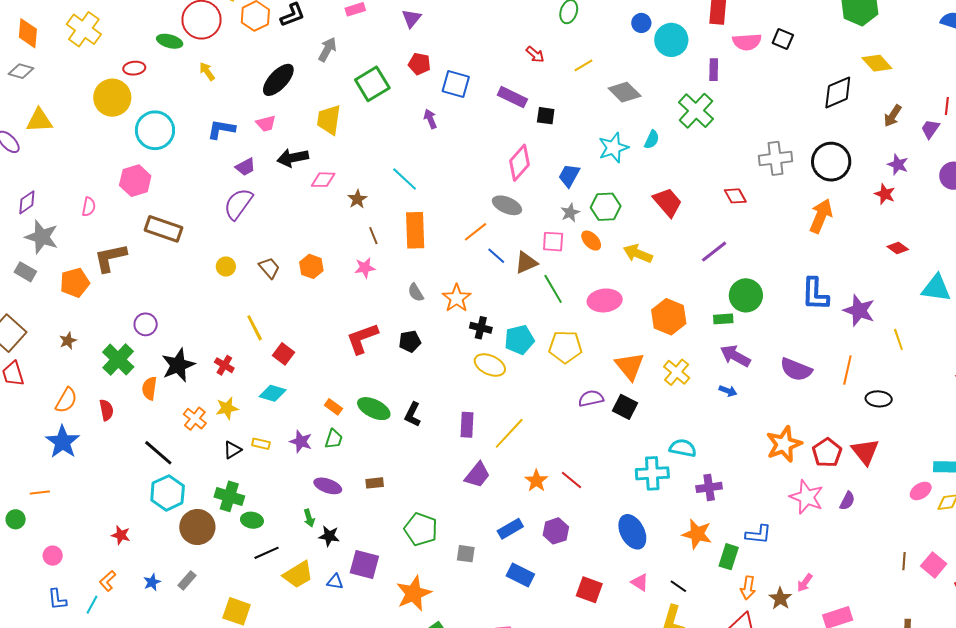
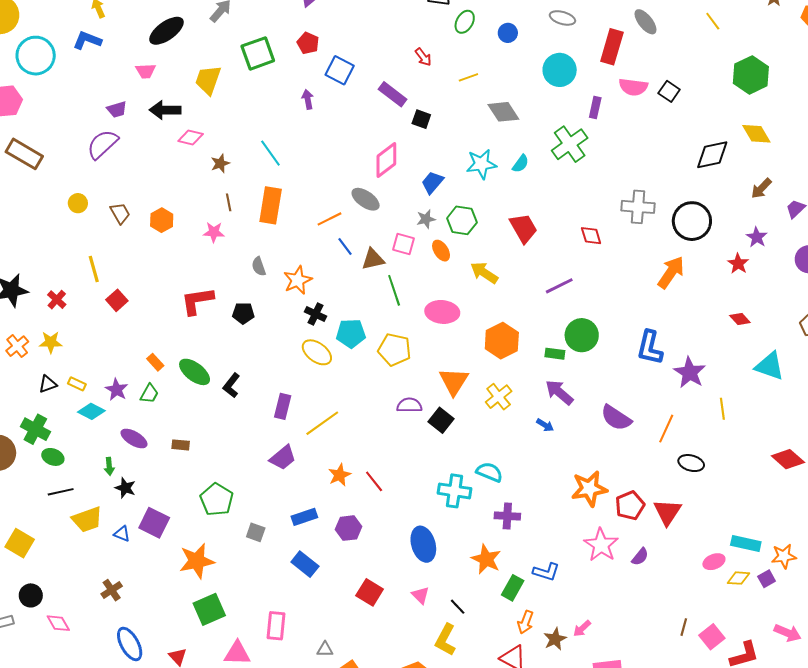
blue circle: (641, 23) -> (508, 33), moved
blue L-shape: (221, 129) -> (87, 40), moved
cyan diamond: (273, 393) -> (91, 411), moved

